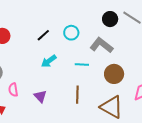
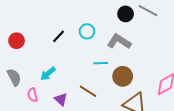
cyan arrow: (49, 61) -> (48, 74), moved
brown circle: (114, 74) -> (123, 76), moved
brown line: (77, 95) -> (88, 91), moved, turned -54

